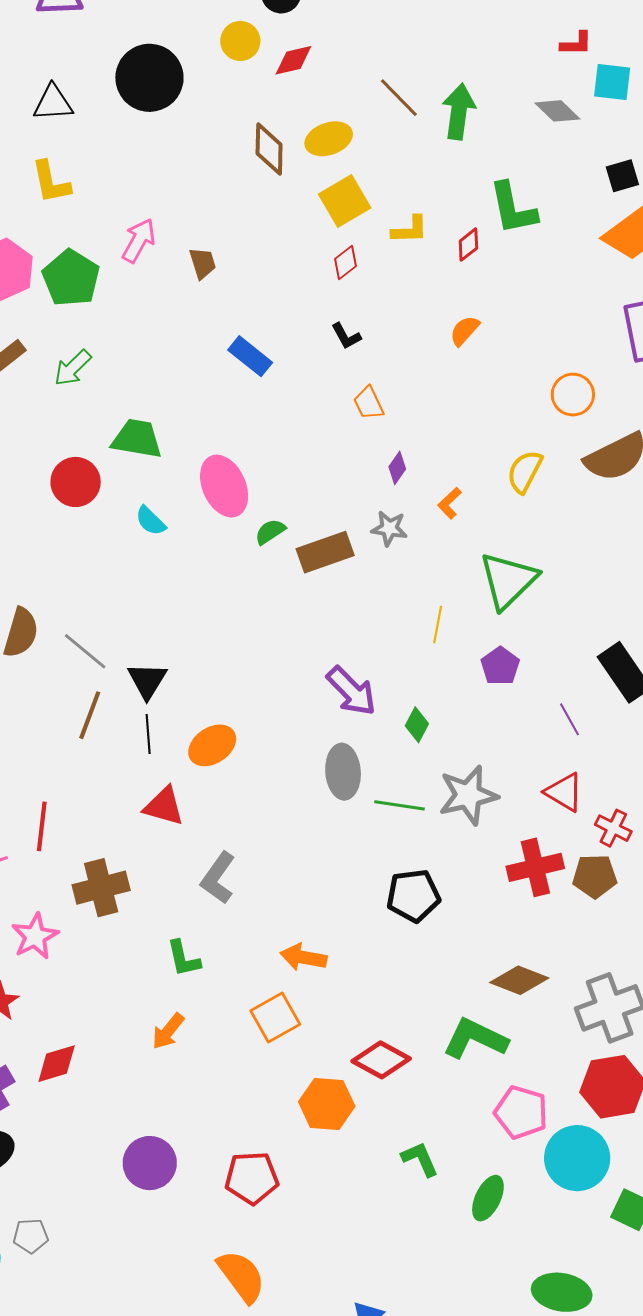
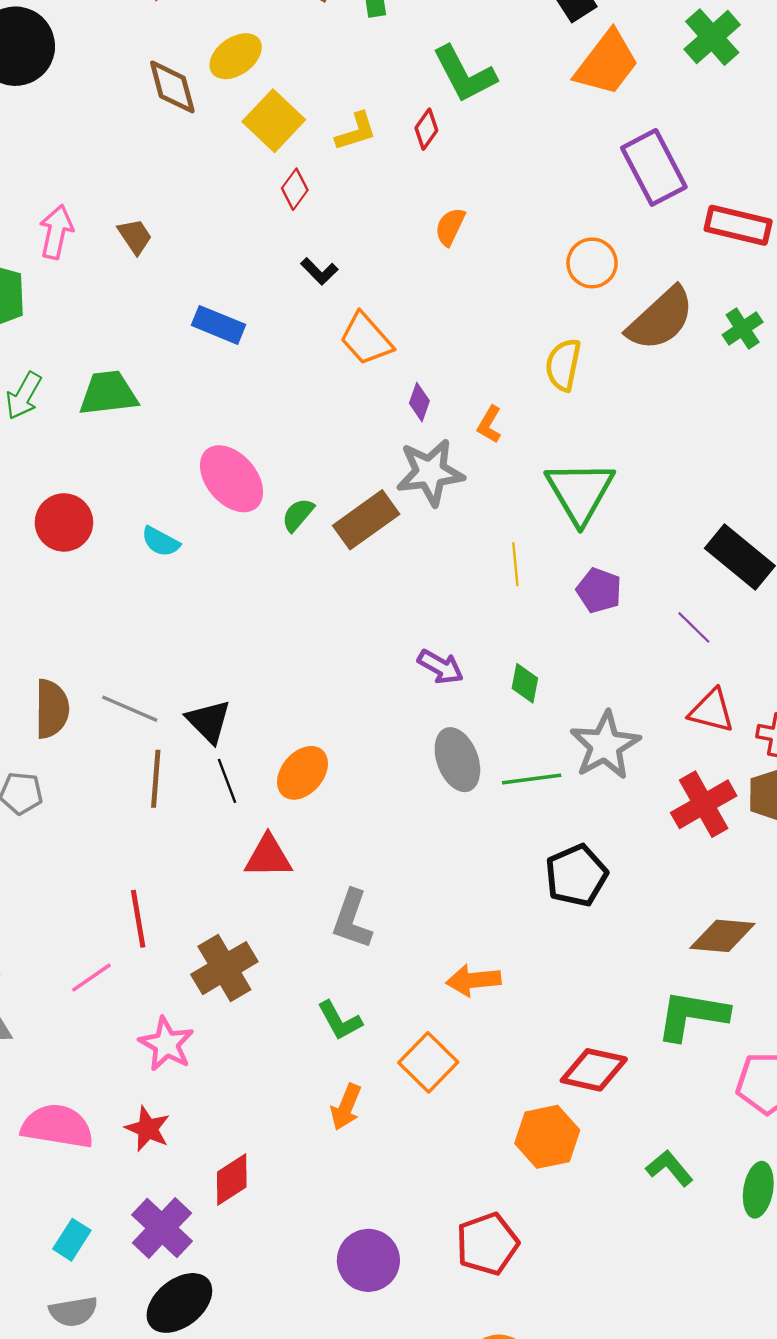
orange trapezoid: (369, 403) -> (366, 339), size x1.4
green trapezoid: (137, 439) -> (108, 393), moved
gray star: (389, 528) -> (430, 472), size x1.6
purple arrow: (351, 691) -> (441, 667), size x0.7
orange square: (275, 1017) -> (428, 1062), moved

